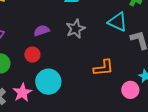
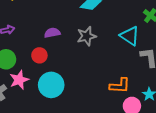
orange L-shape: (103, 68) -> (120, 86), moved
pink star: (22, 93) -> (19, 80), moved

